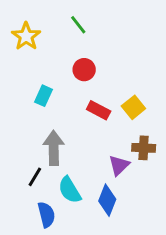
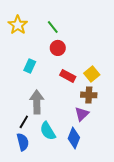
green line: (78, 25) -> (53, 27), moved
brown cross: (144, 148) -> (89, 95), moved
blue semicircle: (46, 215) -> (23, 142), moved

